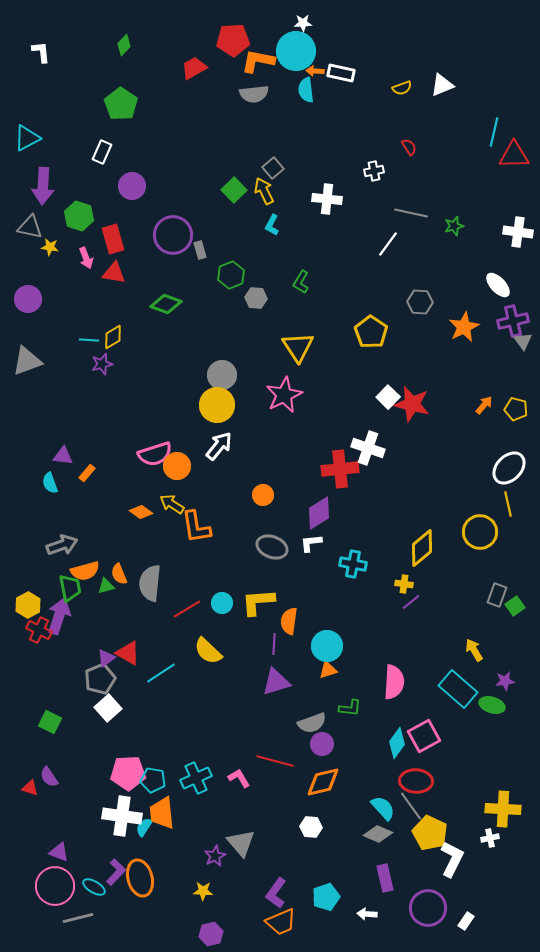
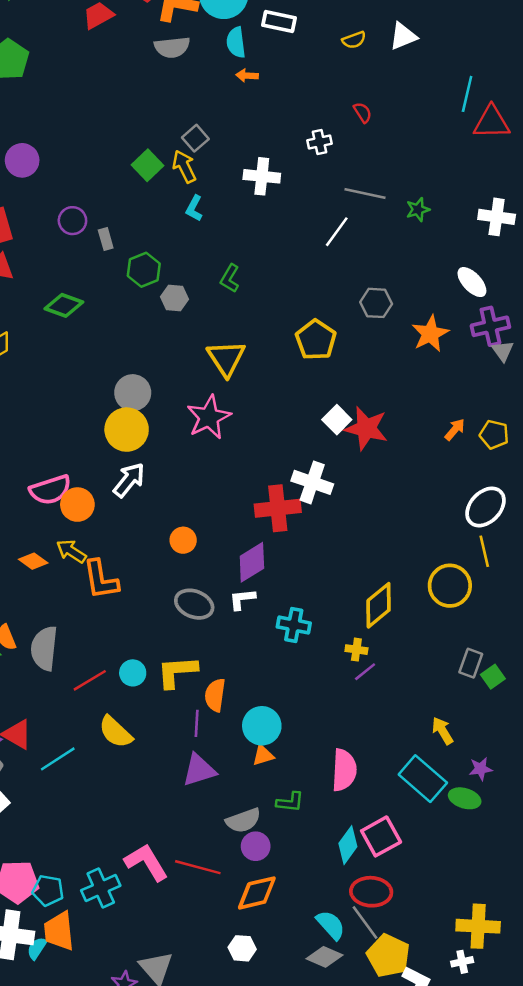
orange arrow: (315, 71) -> (247, 76), moved
purple circle: (173, 235) -> (72, 221), size x0.6
pink L-shape: (239, 778) -> (146, 862), moved, size x1.6

